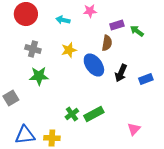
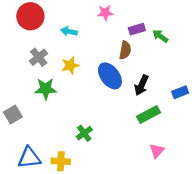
cyan arrow: (63, 20) -> (69, 31), moved
gray cross: (33, 49) -> (39, 57), turned 35
yellow star: (69, 50) -> (70, 65), moved
blue rectangle: (146, 79) -> (180, 92), moved
green rectangle: (94, 114) -> (149, 114), moved

